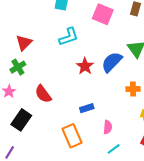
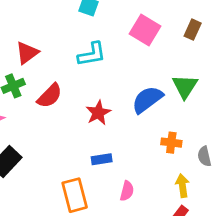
red star: (85, 66) -> (98, 113), moved
red semicircle: (43, 94) -> (50, 96), moved, turned -108

